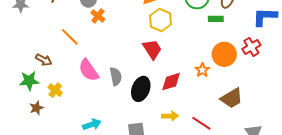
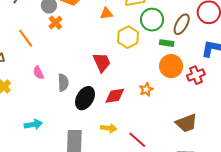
yellow hexagon: (161, 20) -> (128, 37), moved
orange circle: (224, 54) -> (171, 66), moved
pink semicircle: (89, 70) -> (38, 73), size x0.6
brown trapezoid: (232, 98) -> (186, 123), moved

